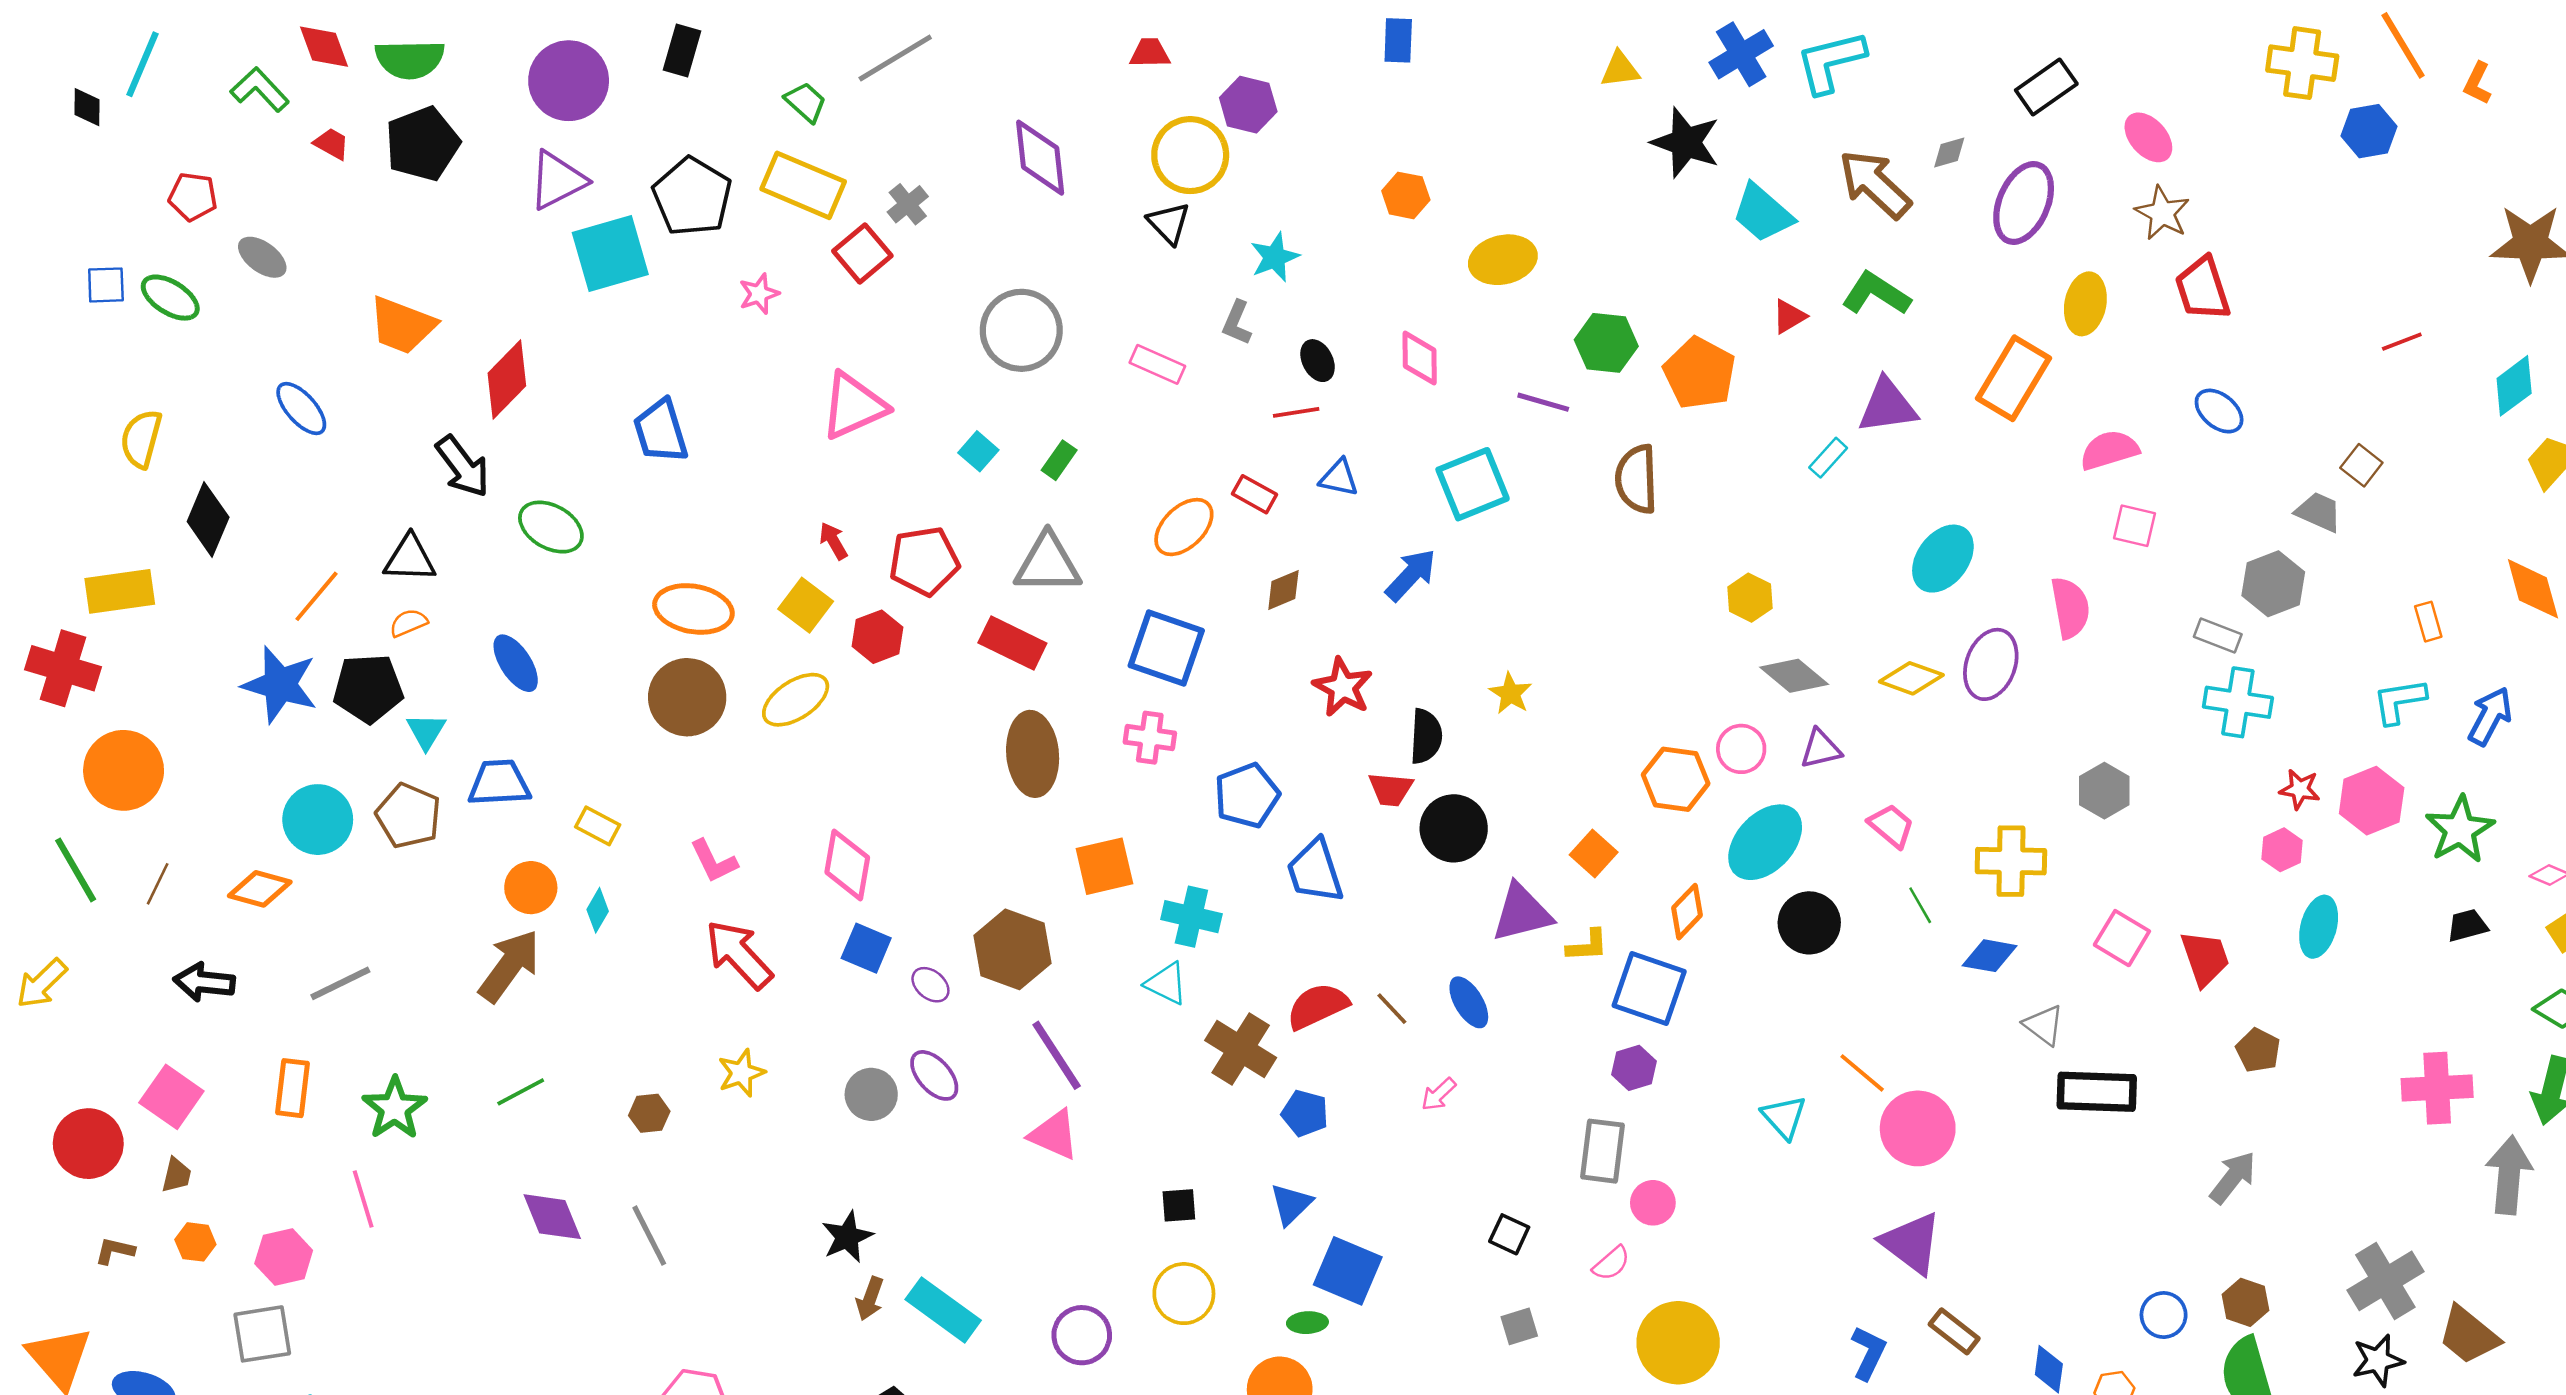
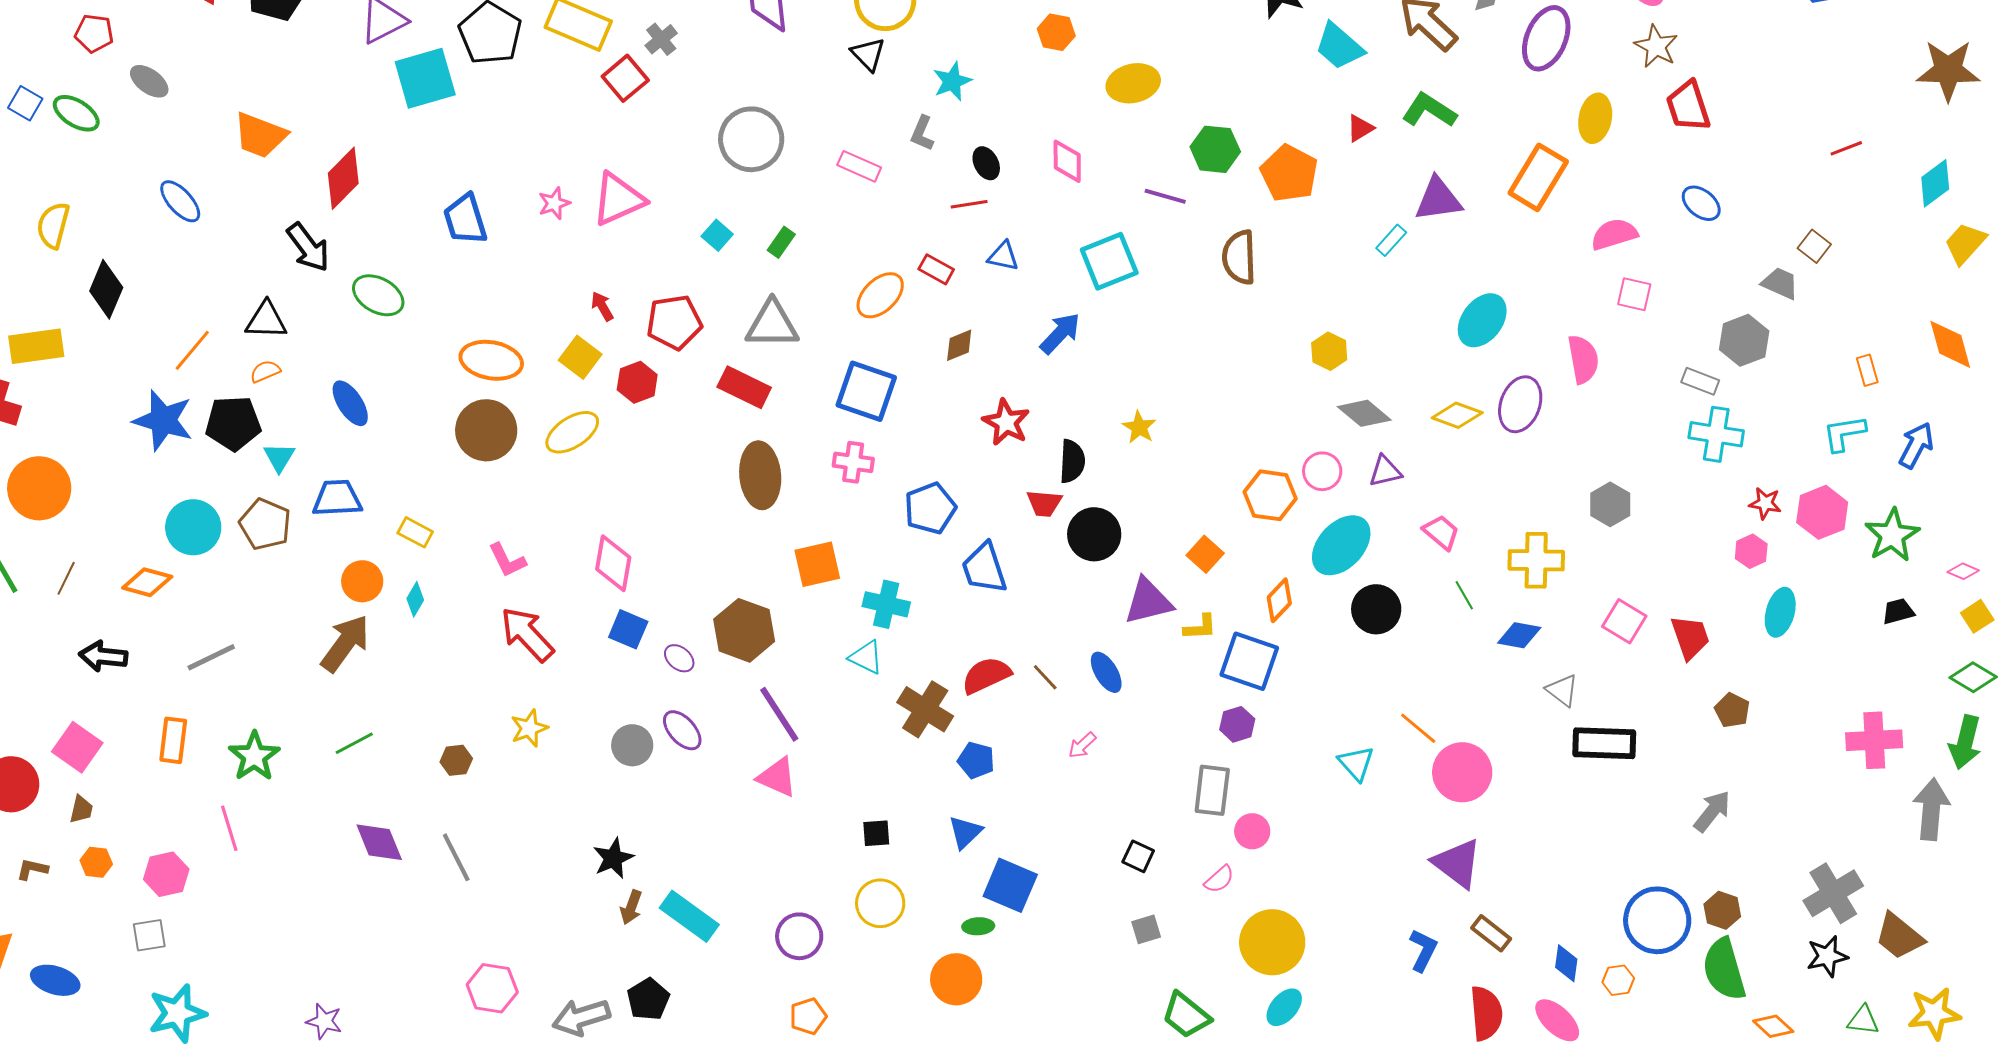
blue square: (106, 285) -> (25, 103), turned 32
pink star: (759, 294) -> (554, 203), moved
blue circle: (2164, 1315) -> (1657, 920), size x1.8
gray square: (262, 1334) -> (149, 935), size x0.7

